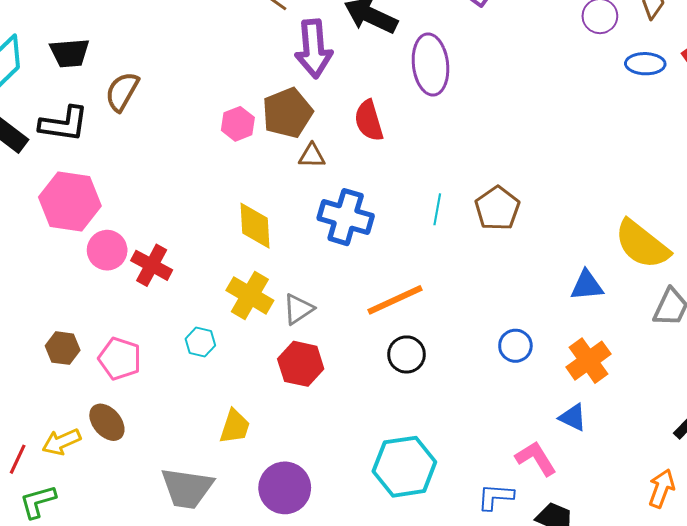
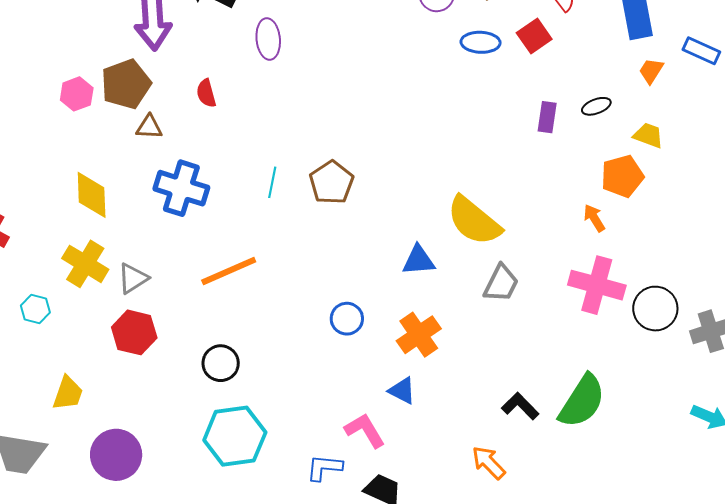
purple ellipse: (430, 64) -> (268, 39), size x0.7
red semicircle: (369, 121) -> (206, 93), size x0.7
black circle: (407, 354) -> (221, 363), moved
orange arrow: (662, 488) -> (489, 463), turned -66

